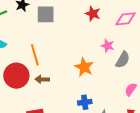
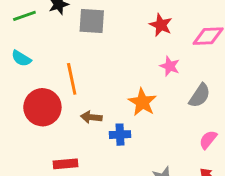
pink star: (108, 46) -> (170, 66), moved
brown arrow: (42, 79) -> (91, 117), moved
blue cross: (85, 102) -> (120, 135), moved

